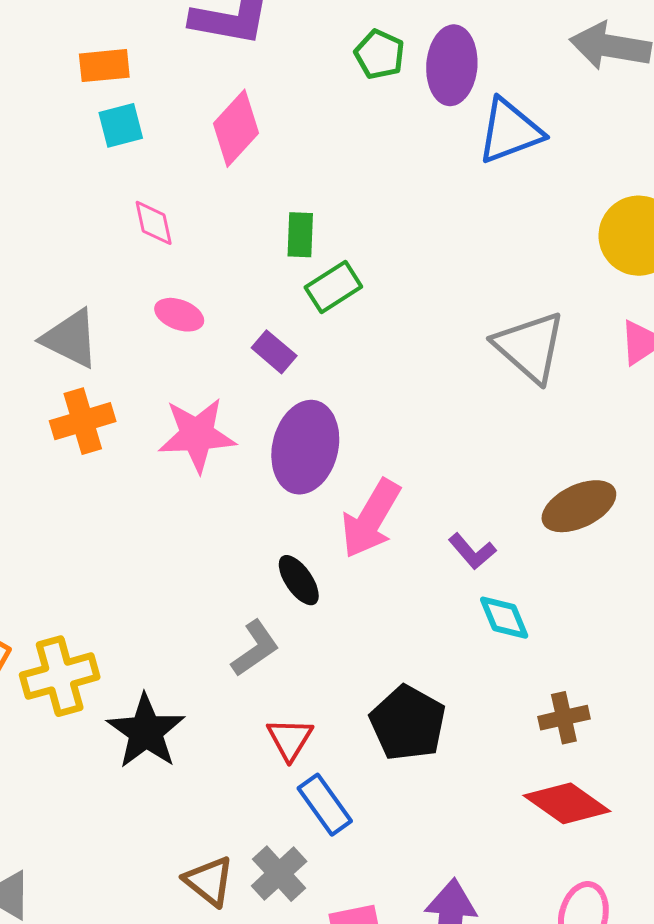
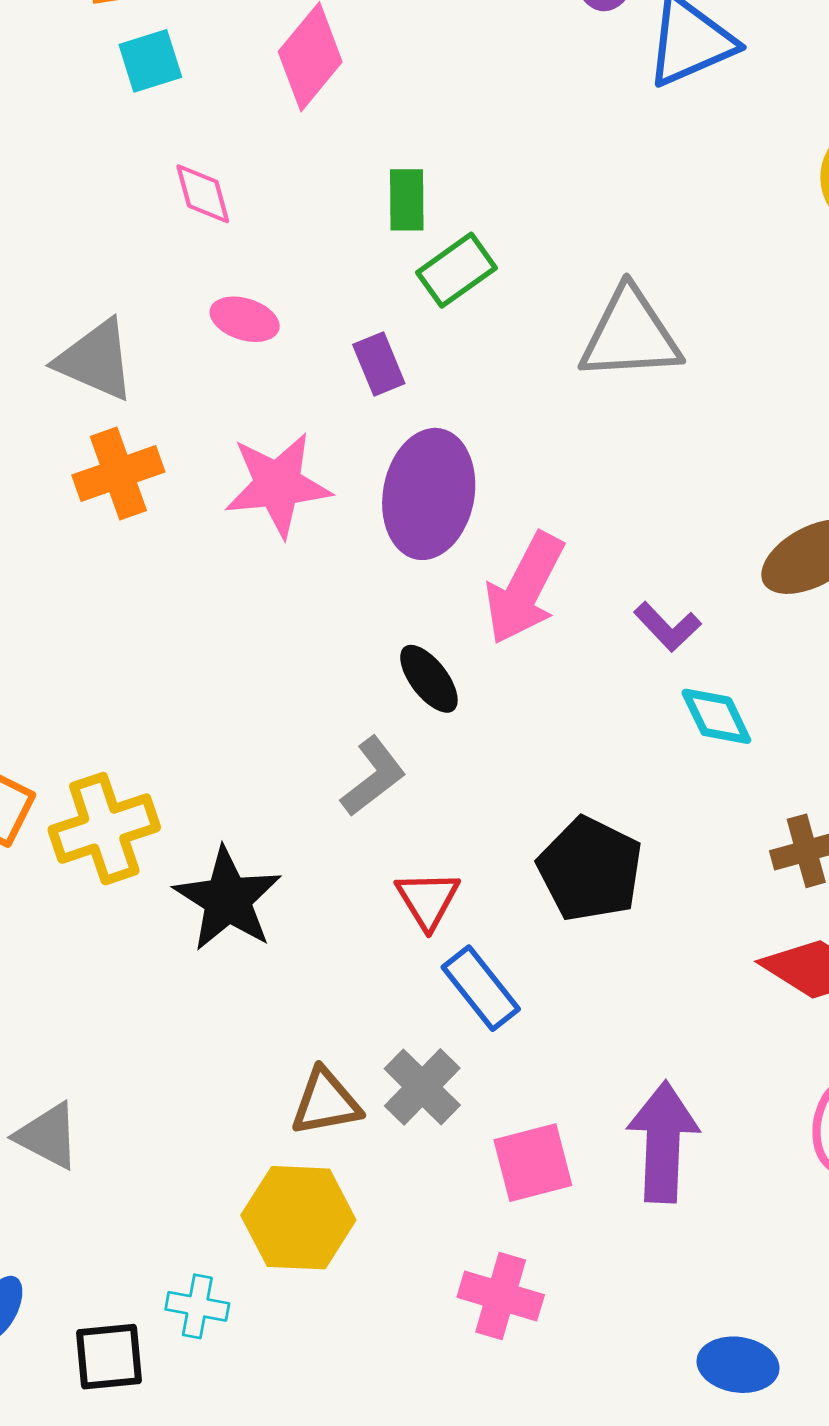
gray triangle: (530, 347) -> (630, 335), moved, turned -42
purple rectangle: (274, 352) -> (379, 364), turned 30
brown triangle: (209, 881) -> (326, 1102), turned -46

